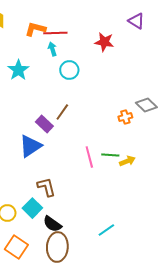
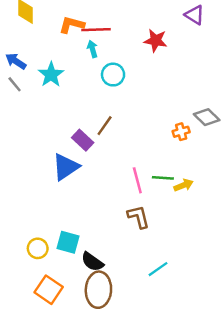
brown L-shape: (46, 187) -> (139, 217), moved
cyan square: (32, 208) -> (68, 242), turned -30

